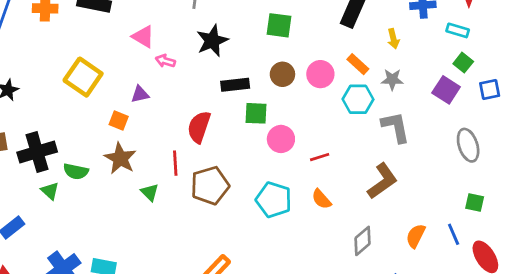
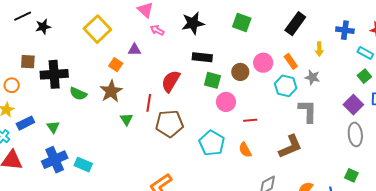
brown circle: (282, 74) -> (240, 72), moved
purple square: (446, 90) -> (353, 105), moved
green triangle: (50, 191) -> (53, 127), moved

